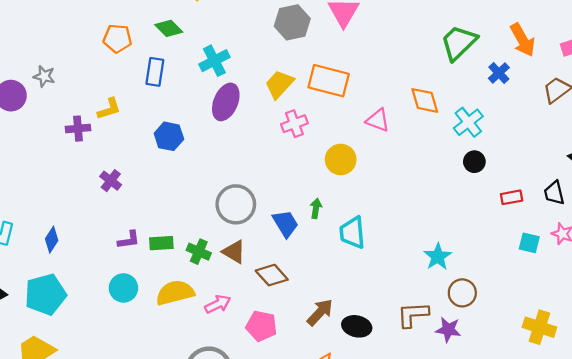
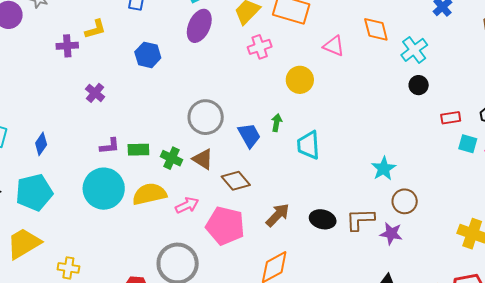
cyan square: (529, 243) -> (468, 144), moved
cyan circle: (123, 288) -> (104, 189), size x1.6
pink pentagon: (261, 326) -> (225, 226), size x1.4
black ellipse: (357, 326) -> (323, 219), moved

